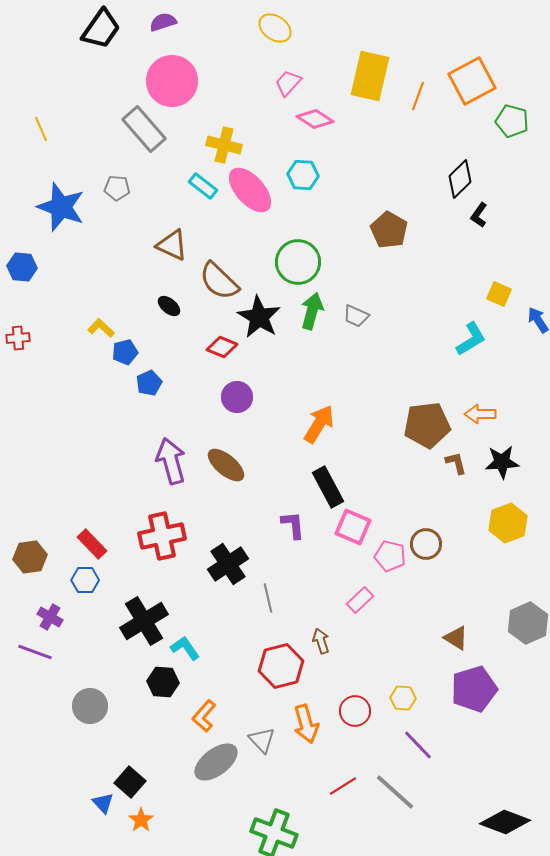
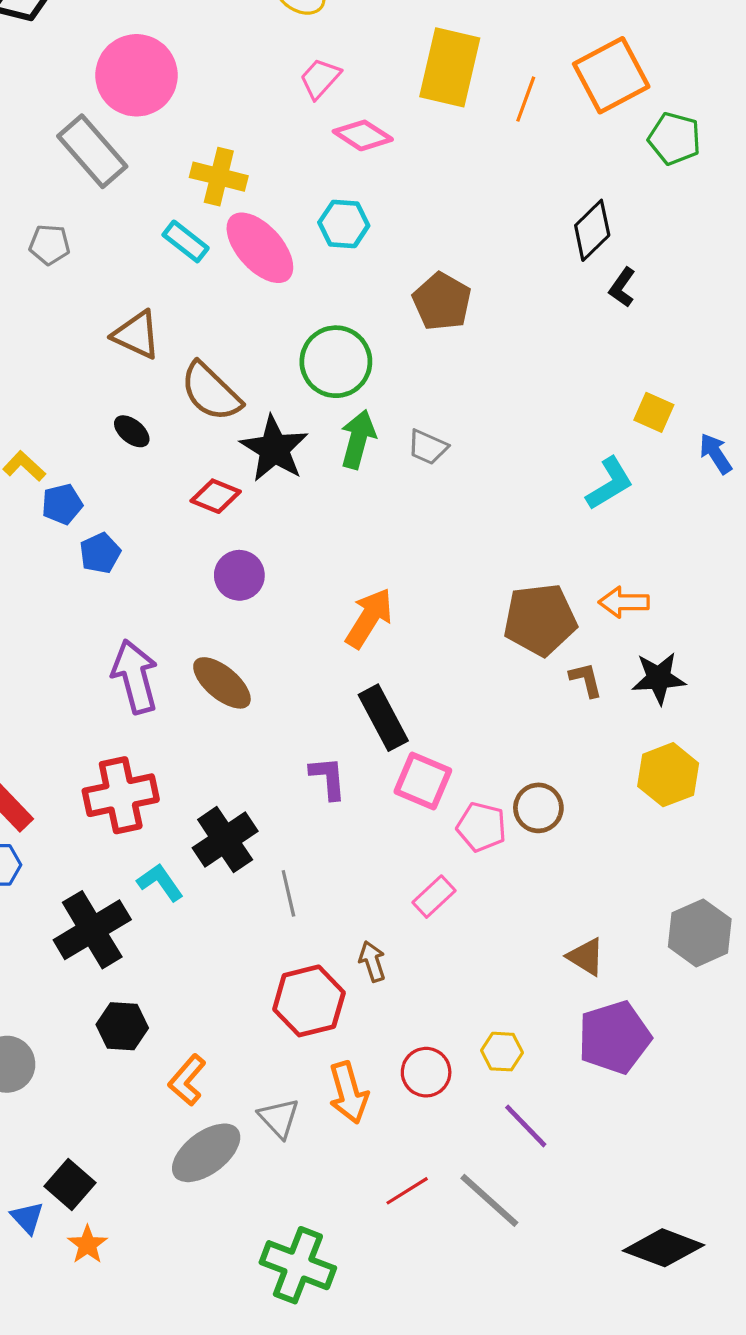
brown pentagon: (389, 230) -> (442, 302), moved
cyan L-shape: (185, 648) -> (160, 882), moved

